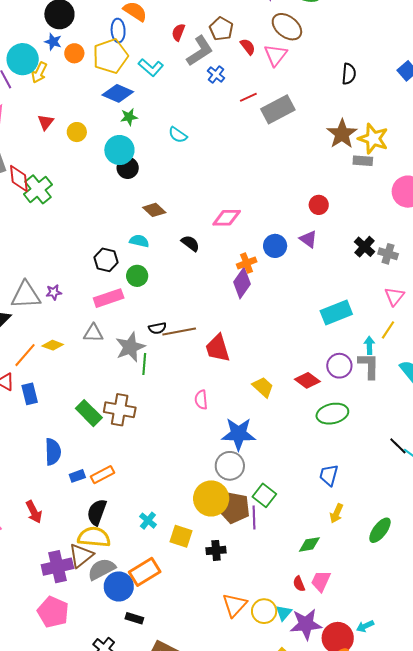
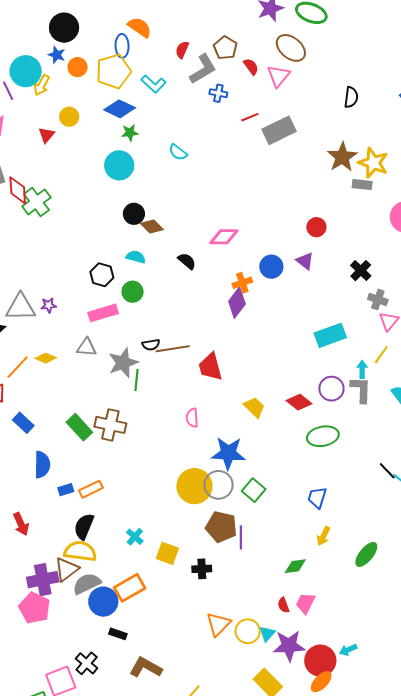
blue cross: (216, 74) -> (218, 93), turned -30
yellow circle: (77, 132) -> (69, 117), moved
black circle: (128, 168) -> (134, 214), moved
gray cross: (388, 254) -> (378, 299), moved
blue rectangle: (30, 394) -> (23, 423), moved, turned -35
green square: (264, 495) -> (254, 490), moved
yellow circle: (211, 498) -> (194, 486), moved
pink pentagon: (53, 612) -> (35, 608), moved

